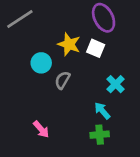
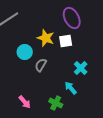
white square: (96, 48) -> (66, 41), turned -32
green cross: (100, 135) -> (56, 103), moved, turned 32

